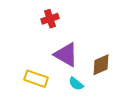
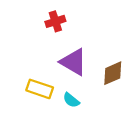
cyan semicircle: (76, 84) -> (71, 100), moved

